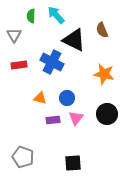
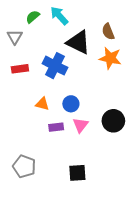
green semicircle: (31, 16) -> (33, 17), turned 48
orange star: (104, 74) -> (110, 58), moved

